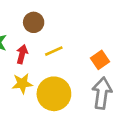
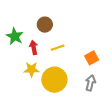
red arrow: (22, 54) -> (34, 47), turned -32
gray arrow: (102, 93) -> (90, 83), size x0.7

